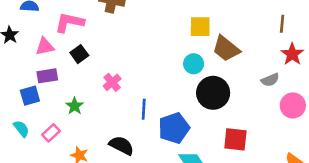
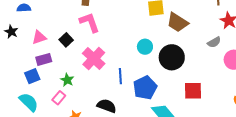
pink L-shape: (69, 22) -> (90, 22), moved, turned 65
cyan circle: (194, 64) -> (145, 47), moved
pink cross: (112, 82) -> (94, 59), size x1.6
cyan semicircle: (21, 129) -> (29, 102), size x1.5
pink rectangle: (51, 133) -> (59, 98), moved

